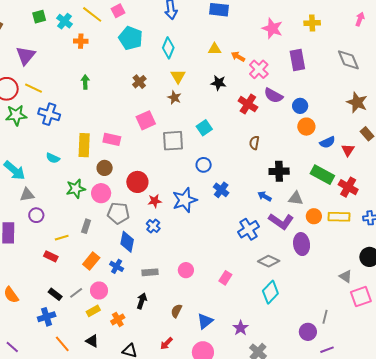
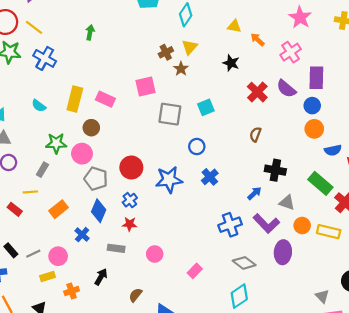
purple rectangle: (297, 60) -> (316, 78), moved
pink cross: (259, 69) -> (291, 52), moved
brown cross: (139, 82) -> (166, 52), moved
red circle: (137, 182) -> (131, 167), moved
blue arrow: (265, 196) -> (254, 193), turned 96
red star: (155, 201) -> (130, 224), moved
gray rectangle: (86, 226) -> (42, 170), moved
orange rectangle: (91, 261) -> (58, 209), moved

